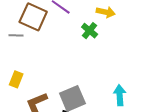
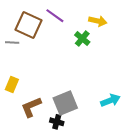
cyan arrow: (120, 95) -> (110, 100), turned 72

